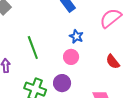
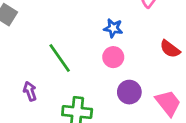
purple circle: (62, 83) -> (129, 92), moved

